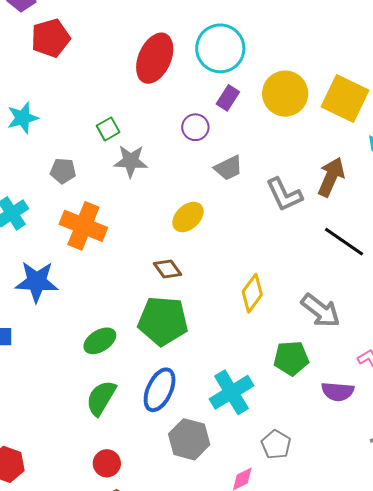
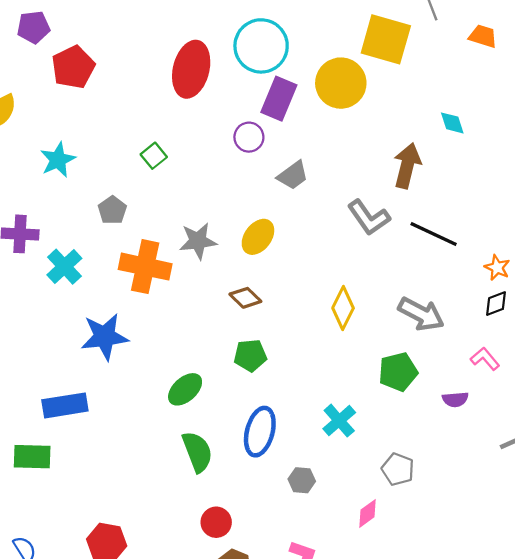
purple rectangle: (228, 98) -> (279, 99), size x1.5
yellow square: (345, 99) -> (386, 39), moved
gray star: (131, 161) -> (198, 241), moved
gray pentagon: (63, 171) -> (112, 210), turned -30
gray L-shape: (284, 195) -> (369, 217), moved
green pentagon: (163, 321) -> (250, 355), size x0.6
purple semicircle: (338, 391) -> (455, 399), size x0.7
cyan cross: (231, 392) -> (339, 421), size x0.7
green semicircle: (101, 398) -> (197, 452), turned 138
gray hexagon: (189, 439) -> (302, 480), size x0.6

